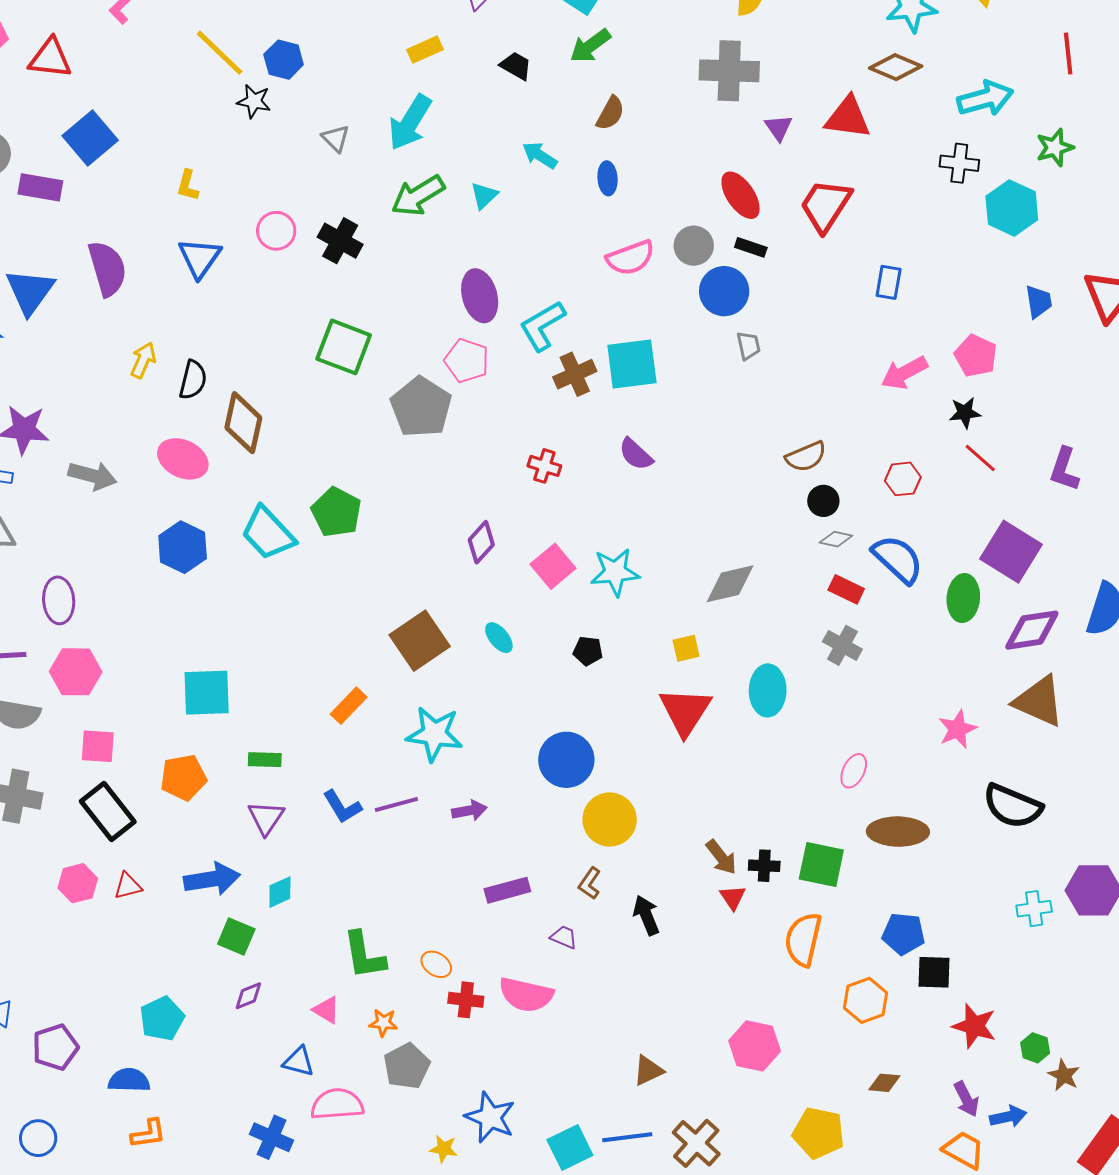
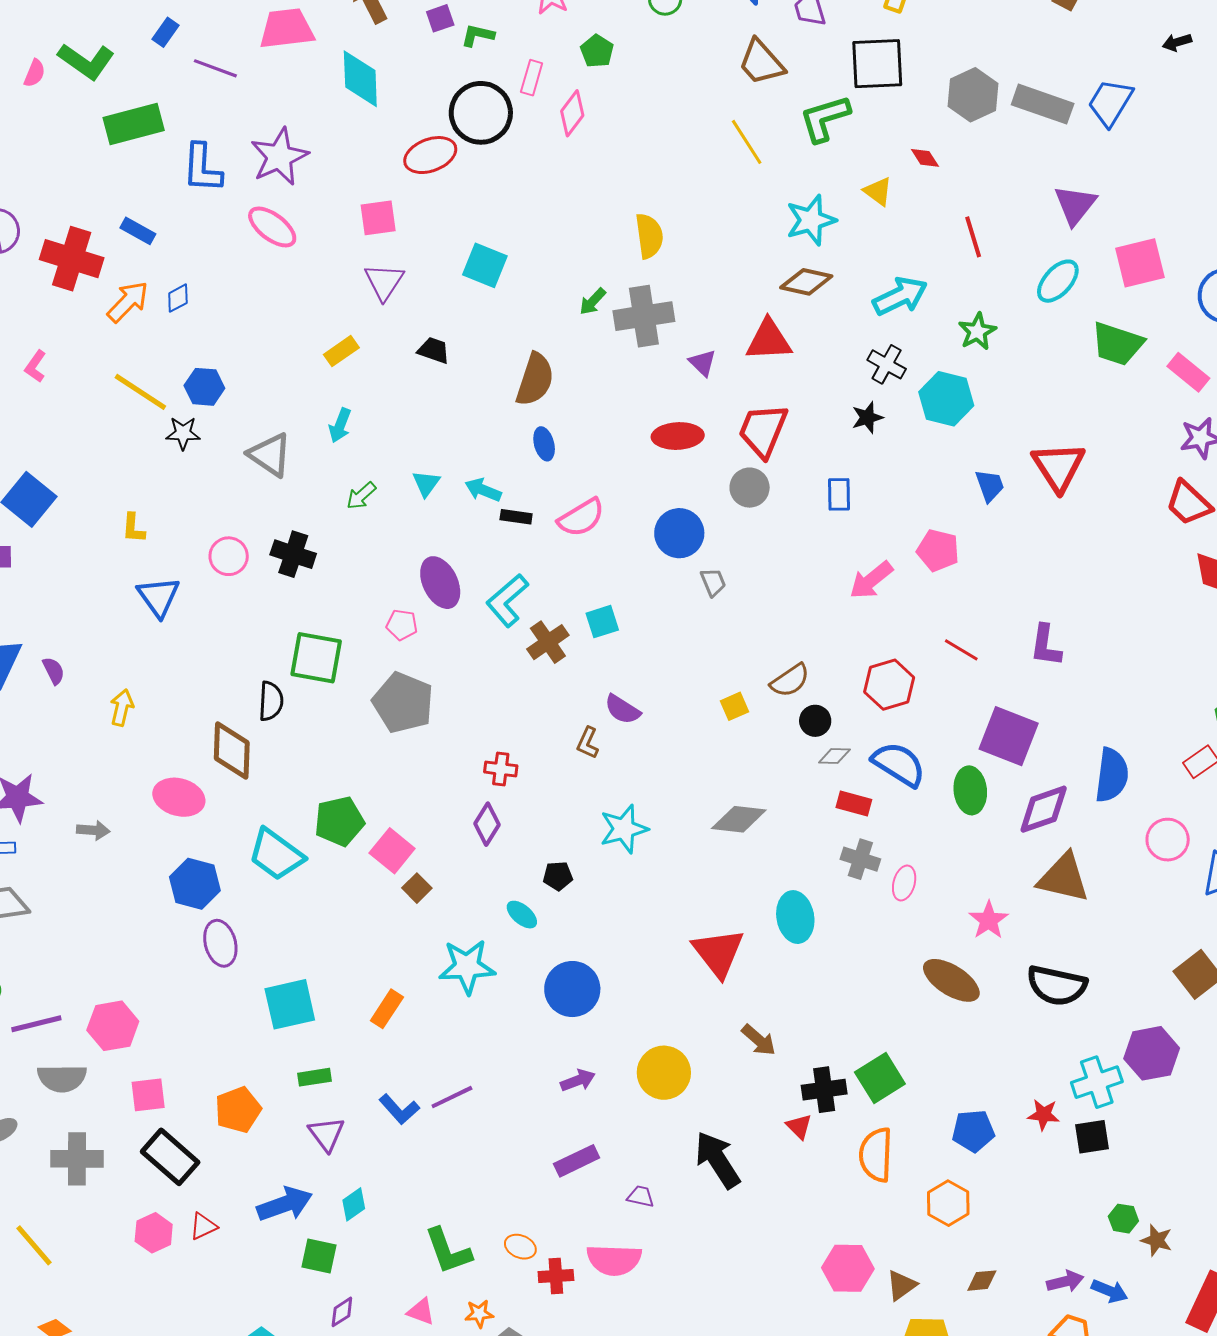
green arrow: (590, 46) -> (593, 302), moved, size x0.7
brown semicircle: (610, 113) -> (535, 379), size x1.5
cyan arrow: (410, 122) -> (340, 425), size x0.6
gray triangle: (336, 138) -> (270, 455), size x1.6
cyan arrow: (540, 155) -> (483, 490), moved
black cross: (959, 163) -> (887, 364), turned 33
red ellipse: (741, 195) -> (678, 436), turned -48
green arrow: (418, 196) -> (361, 496), size x0.6
gray circle: (694, 246) -> (750, 488), moved
black rectangle: (751, 247) -> (516, 517), moved
purple semicircle: (107, 269) -> (54, 671), moved, size x0.5
pink pentagon: (467, 361) -> (402, 625), moved, size x0.7
cyan square: (632, 364) -> (602, 622), size x0.6
black semicircle: (193, 380) -> (271, 701), moved
black star: (965, 413) -> (867, 417), moved
red cross: (544, 466) -> (501, 769), moved
gray arrow: (92, 476) -> (93, 830), size x0.7
red hexagon: (903, 479) -> (889, 685), size x1.4
green pentagon: (336, 512) -> (339, 821), turned -30
pink square: (553, 566) -> (392, 851), moved
gray diamond: (730, 584) -> (739, 819), turned 30
purple ellipse: (59, 600) -> (220, 943), moved
brown square: (420, 641) -> (417, 888), moved, size x0.5
yellow square: (686, 648) -> (735, 706), moved
black pentagon: (588, 651) -> (558, 876), moved
cyan square: (207, 693) -> (290, 1004), moved
cyan star: (434, 734) -> (467, 967), moved
blue circle: (566, 760) -> (572, 989), moved
pink ellipse: (854, 771) -> (904, 883), moved
purple arrow: (469, 811) -> (578, 1080), moved
brown ellipse: (898, 832) -> (951, 980), moved, turned 42
brown arrow: (721, 857) -> (759, 1040), moved
green square: (821, 865) -> (880, 1078), turned -33
black cross: (764, 866) -> (824, 1090), size x1.4
brown L-shape: (590, 883) -> (588, 743), moved
cyan cross: (1034, 909) -> (1097, 1082), size x1.4
black arrow: (646, 915) -> (717, 1160), size x1.5
black square: (934, 972) -> (1092, 1137), moved
red star: (974, 1026) -> (1044, 1115), moved, size x0.7
brown triangle: (648, 1070) -> (902, 1285), moved
purple arrow: (966, 1099) -> (1065, 1281), turned -66
blue arrow: (1008, 1117) -> (1110, 1291), turned 45

